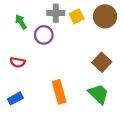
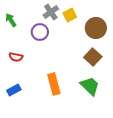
gray cross: (56, 13) -> (51, 12), turned -35
brown circle: (105, 16) -> (96, 28), moved
green arrow: (21, 22) -> (11, 20), moved

